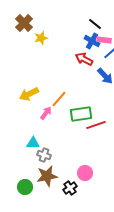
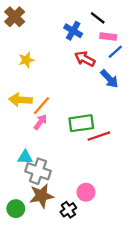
yellow star: (41, 38) -> (26, 60), moved
blue cross: (92, 41) -> (73, 31), moved
yellow arrow: (29, 94) -> (20, 100), turned 30
orange line: (59, 99) -> (42, 106), moved
gray cross: (44, 155) -> (38, 171), size x1.5

